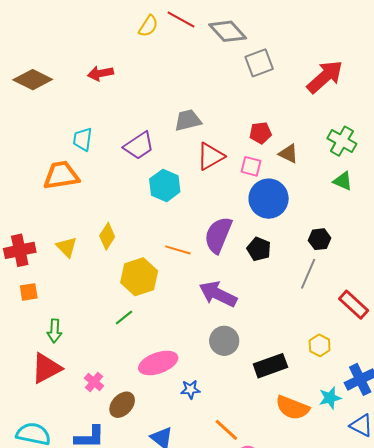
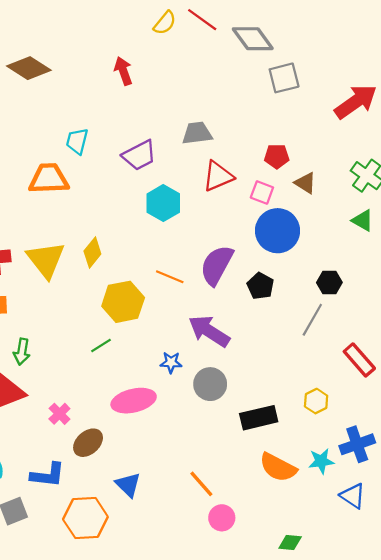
red arrow: (100, 73) -> (123, 71), moved, turned 75
yellow triangle: (67, 247) -> (46, 260), size x1.6
blue star: (190, 389) -> (171, 362), moved

